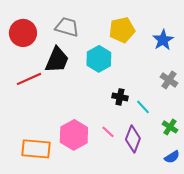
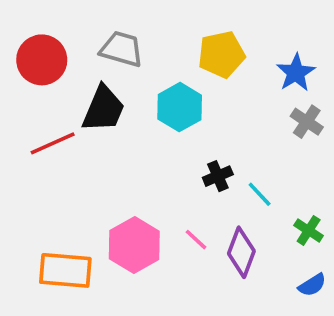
gray cross: (169, 80) -> (307, 122), moved
black cross: (120, 97) -> (218, 176), turned -35

